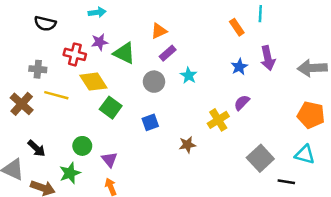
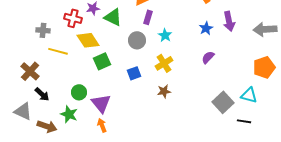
purple rectangle: (168, 53) -> (148, 17), turned -32
brown cross: (22, 104) -> (30, 71), moved
green square: (111, 108) -> (102, 61), turned 30
orange pentagon: (311, 115) -> (264, 67), turned -30
yellow cross: (218, 120) -> (164, 63), moved
cyan triangle: (305, 155) -> (249, 95), moved
purple triangle: (109, 159) -> (101, 103), size x1.5
green star: (70, 173) -> (69, 114), turned -30

